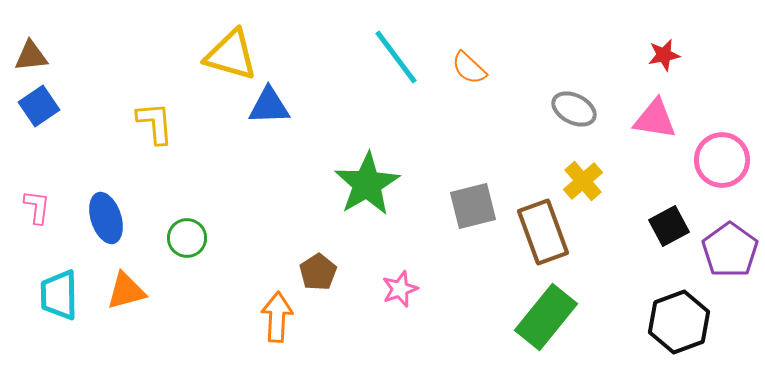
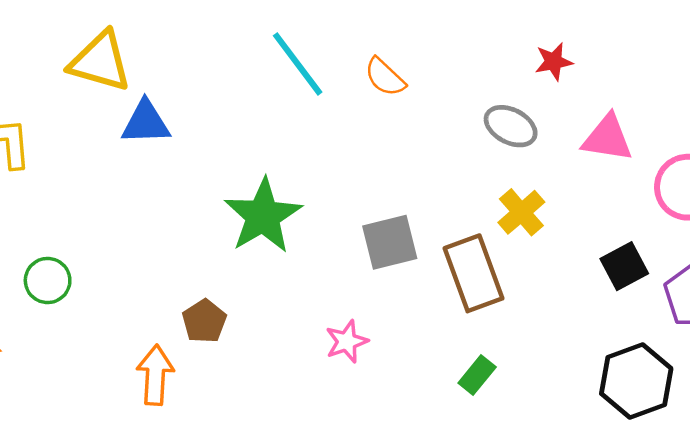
red star: (664, 55) -> (554, 62), moved
pink star: (400, 289) -> (347, 342), moved
green rectangle: (546, 317) -> (477, 375), size x0.5

